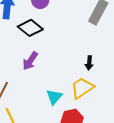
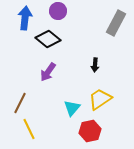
black arrow: (89, 63) -> (95, 65), moved

